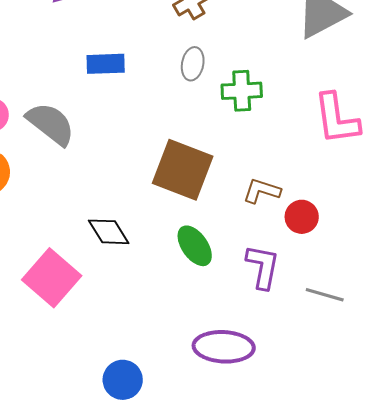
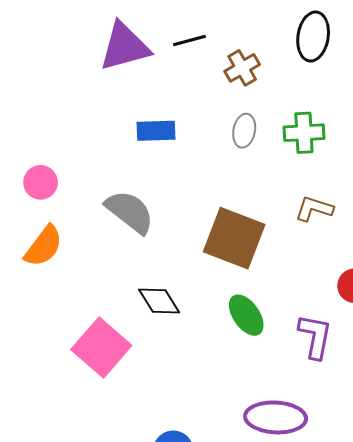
green cross: (242, 91) -> (304, 133), moved
gray semicircle: (51, 124) -> (130, 212), moved
brown L-shape: (262, 191) -> (314, 209), moved

